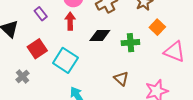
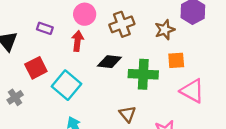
purple rectangle: (41, 14) -> (45, 28), turned -40
orange square: (157, 27) -> (176, 60), turned 35
green cross: (130, 43) -> (143, 74), size x1.4

